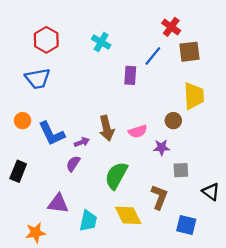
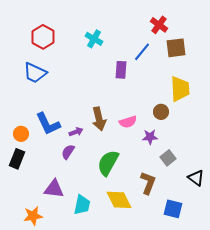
blue trapezoid: (38, 79) -> (35, 73), turned 35
orange circle: (23, 121) -> (21, 134), moved
gray square: (181, 170) -> (168, 158), turned -35

